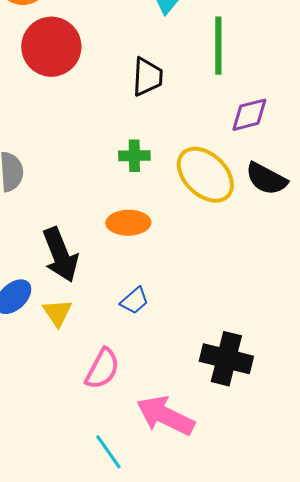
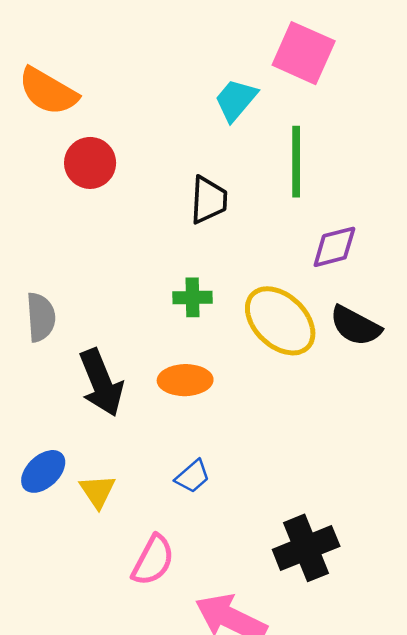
red circle: (51, 47) -> (90, 163), size x0.7
black arrow: (60, 255) -> (101, 383), moved
black cross: (226, 359) -> (306, 548), turned -36

